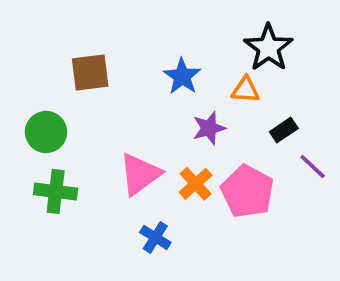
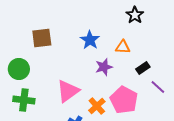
black star: (268, 48) -> (135, 15), moved, size x0.7
orange cross: (196, 184) -> (97, 106), moved

